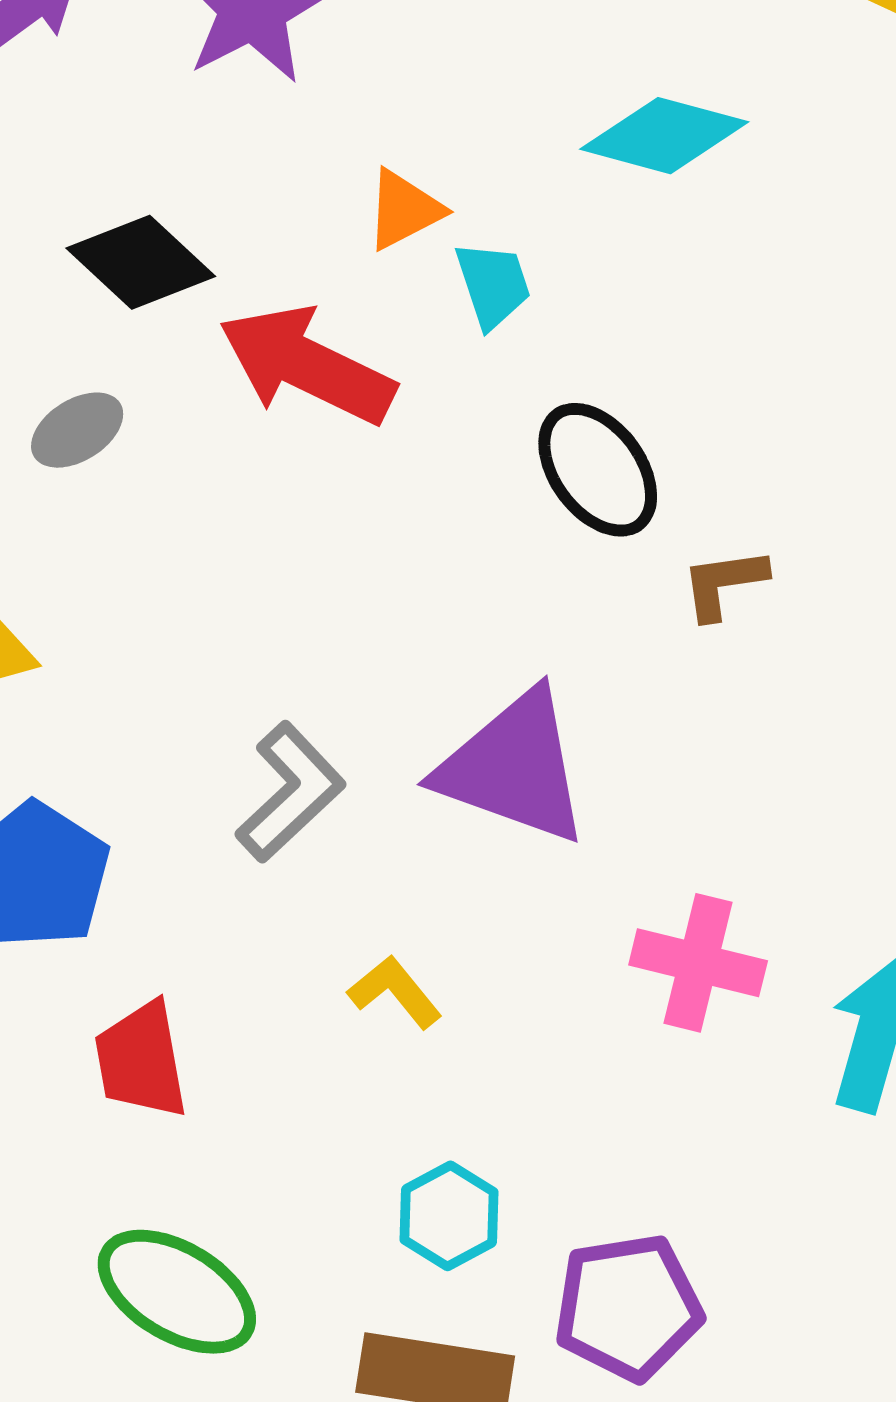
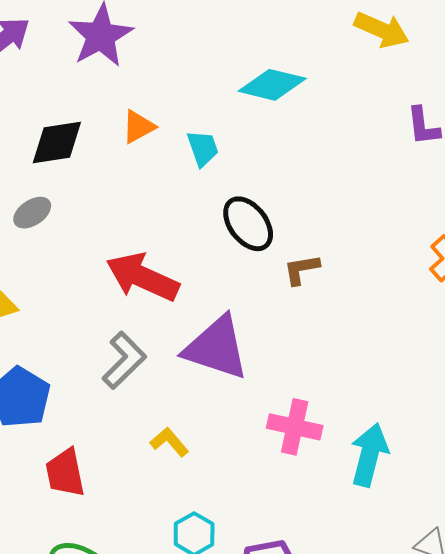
orange triangle: (404, 210) -> (138, 127), moved
black diamond: (141, 262) -> (57, 143), turned -50
red arrow: (307, 365) -> (142, 277), moved

